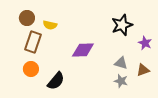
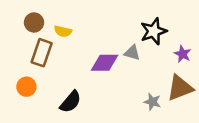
gray triangle: (121, 63) -> (132, 53), moved
orange circle: (31, 69) -> (26, 87), moved
brown triangle: (143, 70) -> (180, 88), size x1.6

